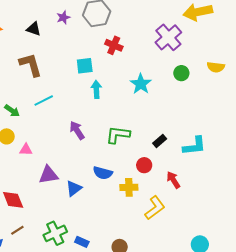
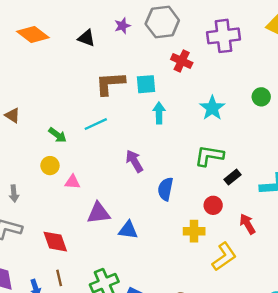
purple cross: (168, 37) -> (223, 36), moved, turned 32
brown L-shape: (31, 65) -> (110, 83), moved, turned -80
green L-shape: (118, 135) -> (209, 156), moved
blue semicircle: (103, 173) -> (165, 189), moved, turned 84
blue triangle: (74, 188) -> (128, 230), turned 42
brown line: (17, 230) -> (59, 278), turned -72

